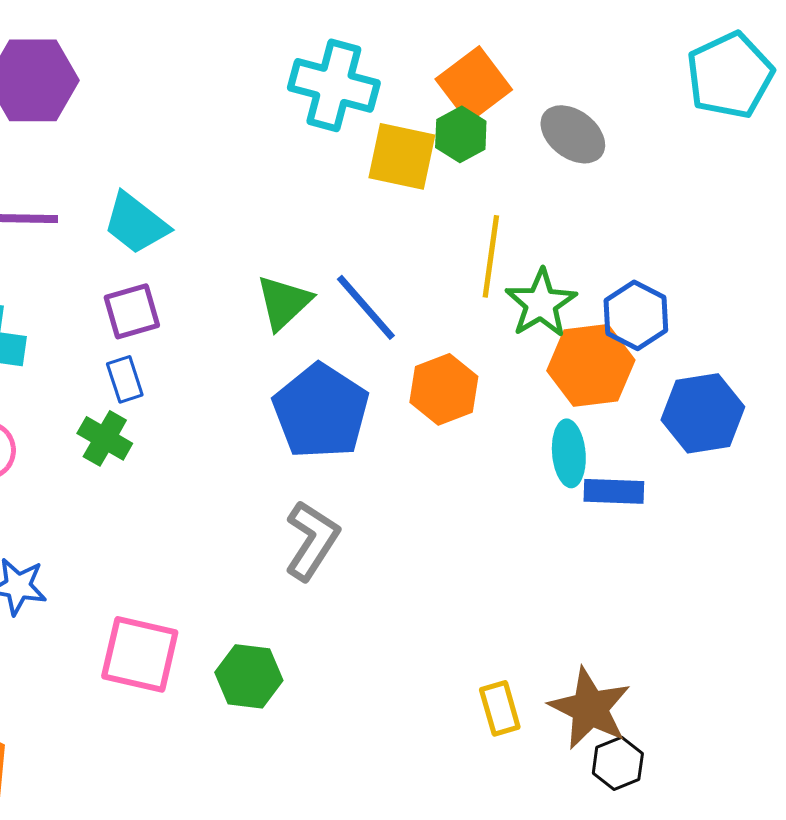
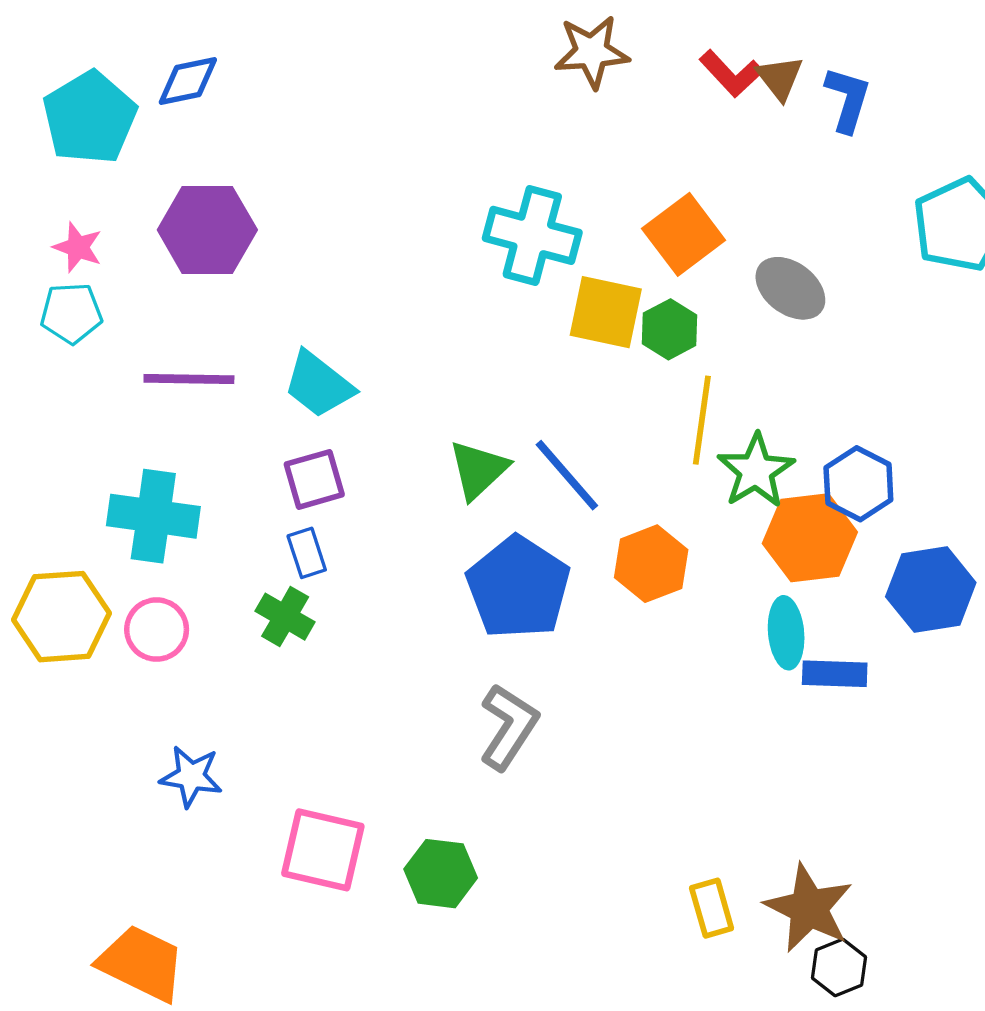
green hexagon: (461, 134) -> (669, 329), moved

